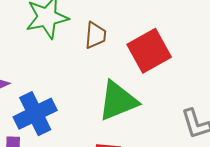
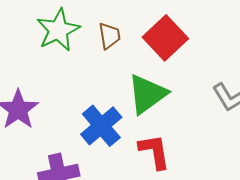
blue cross: (35, 114) -> (101, 126), moved

